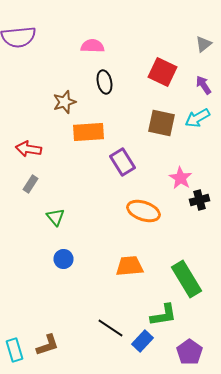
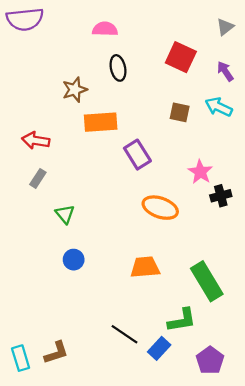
cyan arrow: (198, 118) -> (219, 107), turned 55
brown square: (162, 123) -> (180, 112), size x0.7

